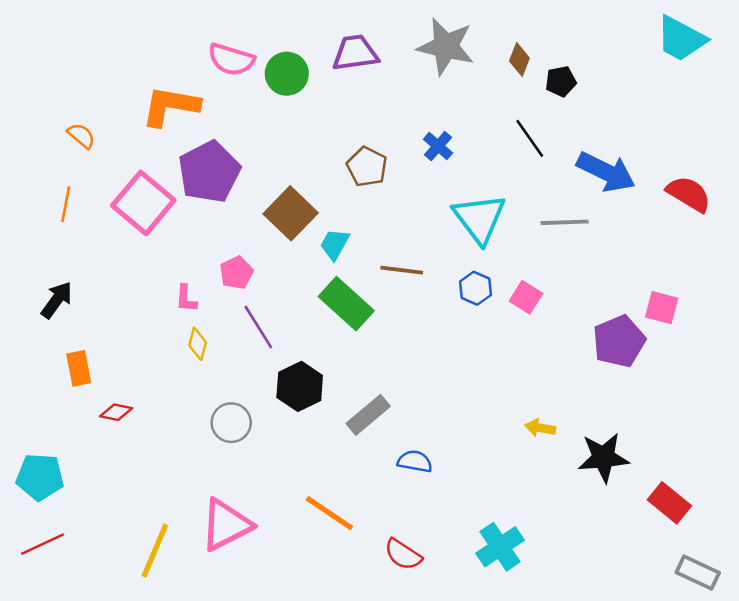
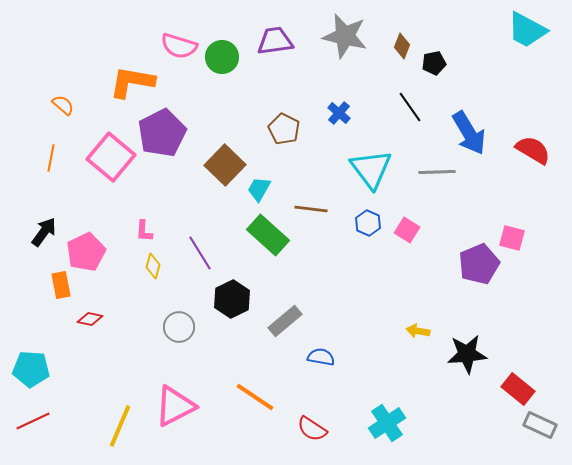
blue arrow: (606, 172) -> (469, 133), turned 33
pink pentagon: (236, 273) -> (86, 252), moved, size x1.5
gray rectangle: (698, 573) -> (540, 425), moved

